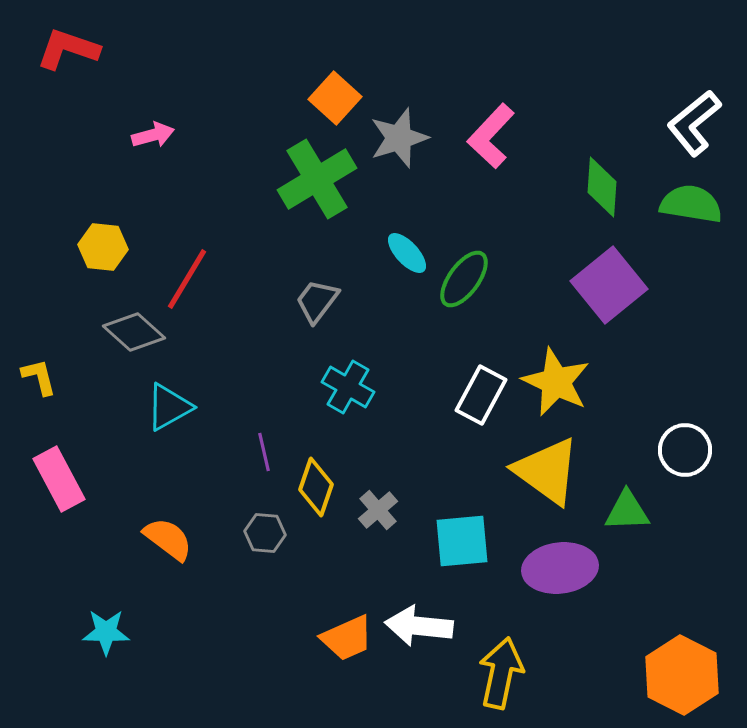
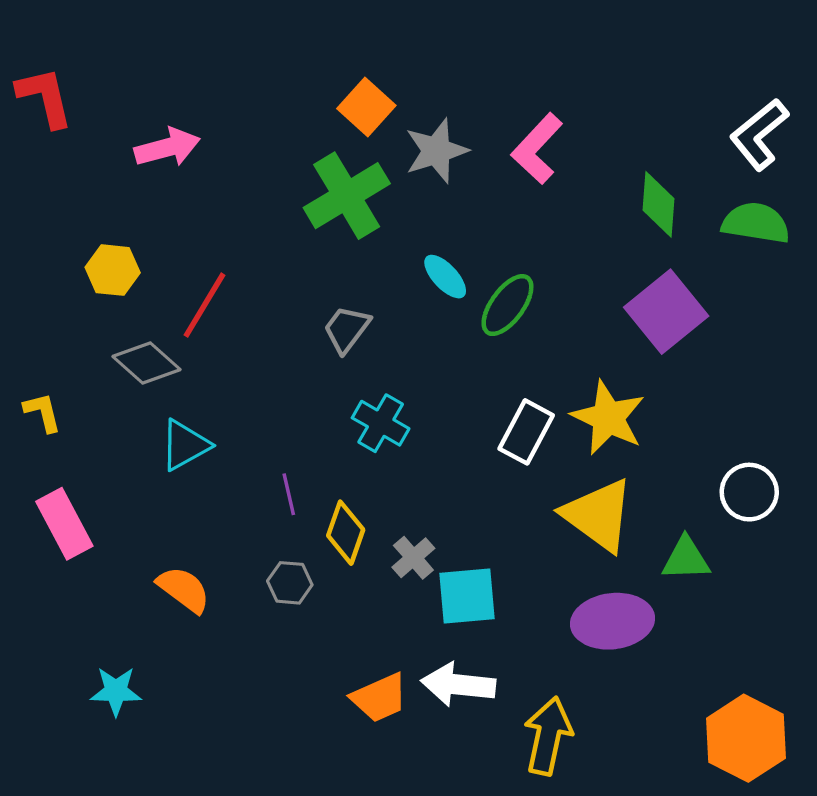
red L-shape: (68, 49) -> (45, 97), moved, turned 58
pink arrow: (153, 135) -> (167, 147), size x1.4
cyan square: (462, 541) -> (467, 596), moved

